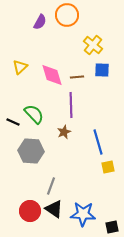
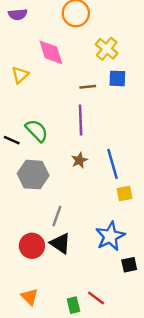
purple semicircle: (40, 22) -> (18, 14), moved, turned 56
pink diamond: (52, 75) -> (51, 52), moved
brown star: (64, 132) -> (79, 160), moved
blue star: (83, 214) -> (110, 236), moved, turned -30

